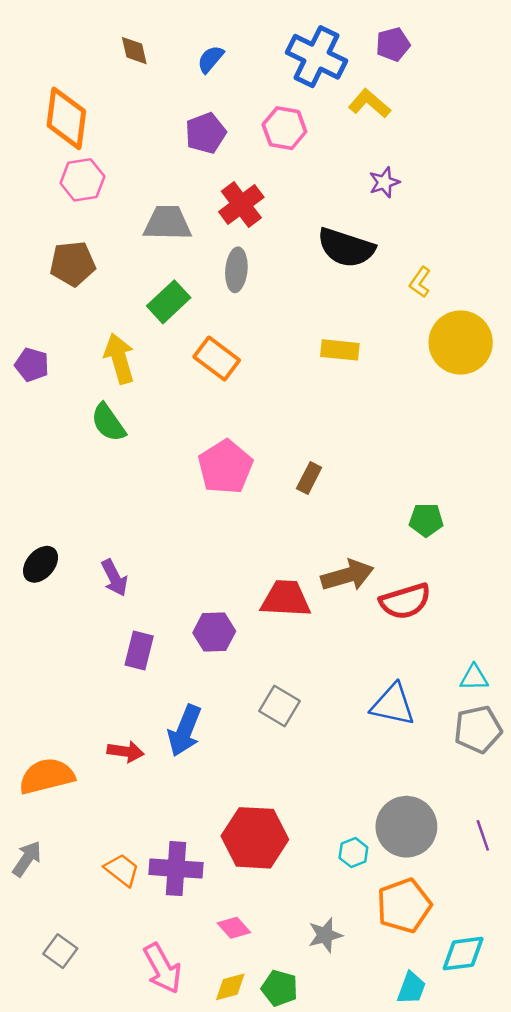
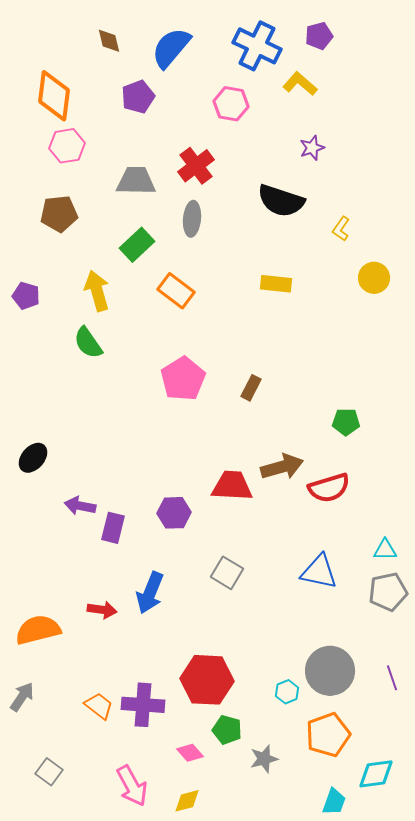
blue semicircle: (211, 59) -> (171, 48), size x1.8
purple pentagon: (206, 133) -> (138, 97), moved
yellow circle: (461, 343) -> (374, 278), size x0.6
purple arrow: (114, 578) -> (80, 506), moved, turned 128
green pentagon: (280, 988) -> (227, 730), moved

